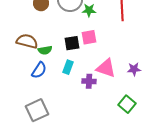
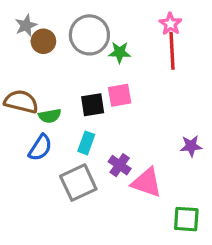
pink triangle: (106, 68) -> (147, 183), moved
purple cross: (89, 81) -> (120, 165), turned 32
green square: (127, 104) -> (186, 219), moved, turned -36
gray square: (37, 110) -> (78, 183), moved

